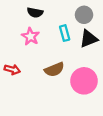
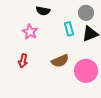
pink star: (30, 36) -> (30, 32), moved
red arrow: (12, 69) -> (23, 61), turned 88

